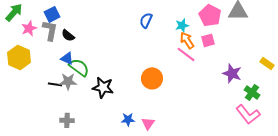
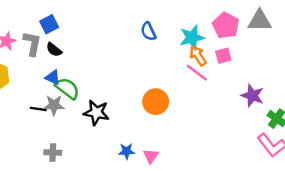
blue square: (52, 14) -> (49, 24), moved
blue semicircle: (146, 20) -> (148, 31), turned -49
cyan star: (182, 25) -> (192, 38), size x1.5

